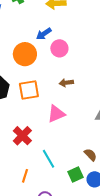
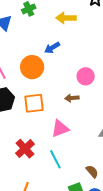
pink circle: (59, 48) -> (86, 76), moved
cyan line: (49, 159) -> (55, 159), moved

